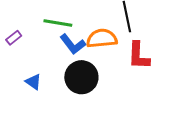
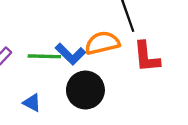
green line: (58, 23) -> (44, 56), moved

